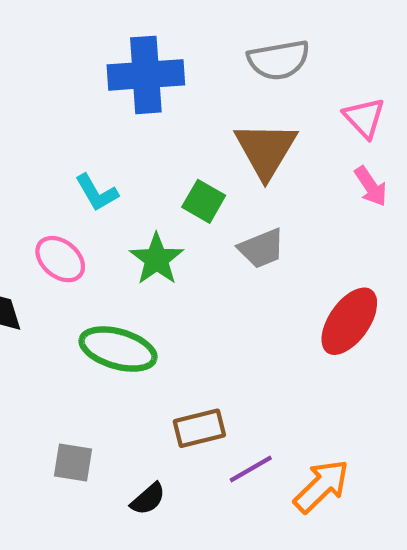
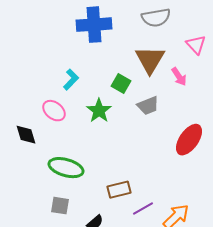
pink arrow: (371, 186) -> (179, 77), moved
cyan L-shape: (97, 193) -> (71, 80), turned -105
green ellipse: (118, 349) -> (66, 168), moved

